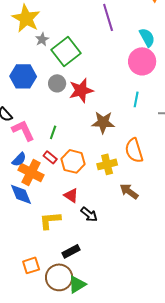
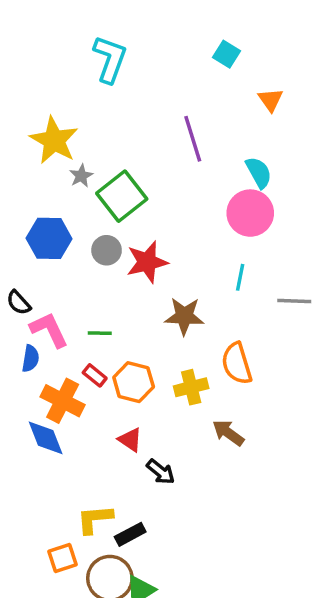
green line: (53, 132) -> (100, 333), turned 72
blue semicircle: (19, 159) -> (30, 358), moved, turned -35
yellow L-shape: (50, 220) -> (95, 519), moved

